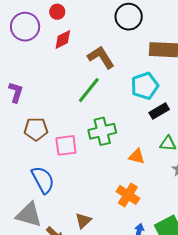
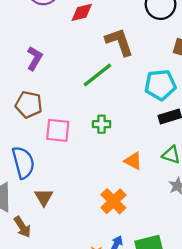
purple L-shape: (16, 92) -> (35, 58), moved
green cross: (102, 131) -> (101, 124), size x0.6
brown triangle: (83, 221) -> (44, 197), moved, turned -30

